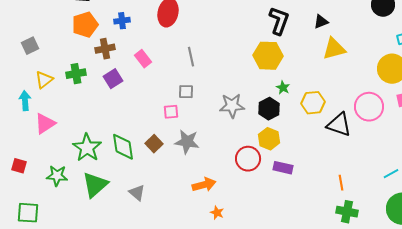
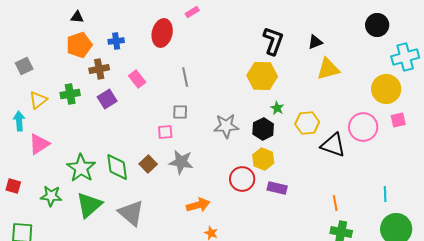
cyan line: (391, 174) -> (385, 194), turned -63
gray triangle: (137, 193) -> (131, 213), size x1.6

